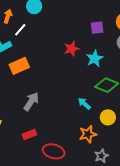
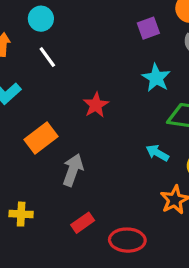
white line: (20, 30) -> (47, 57), moved, turned -64
red star: (72, 49) -> (96, 105), moved
orange rectangle: (19, 66) -> (41, 138), moved

